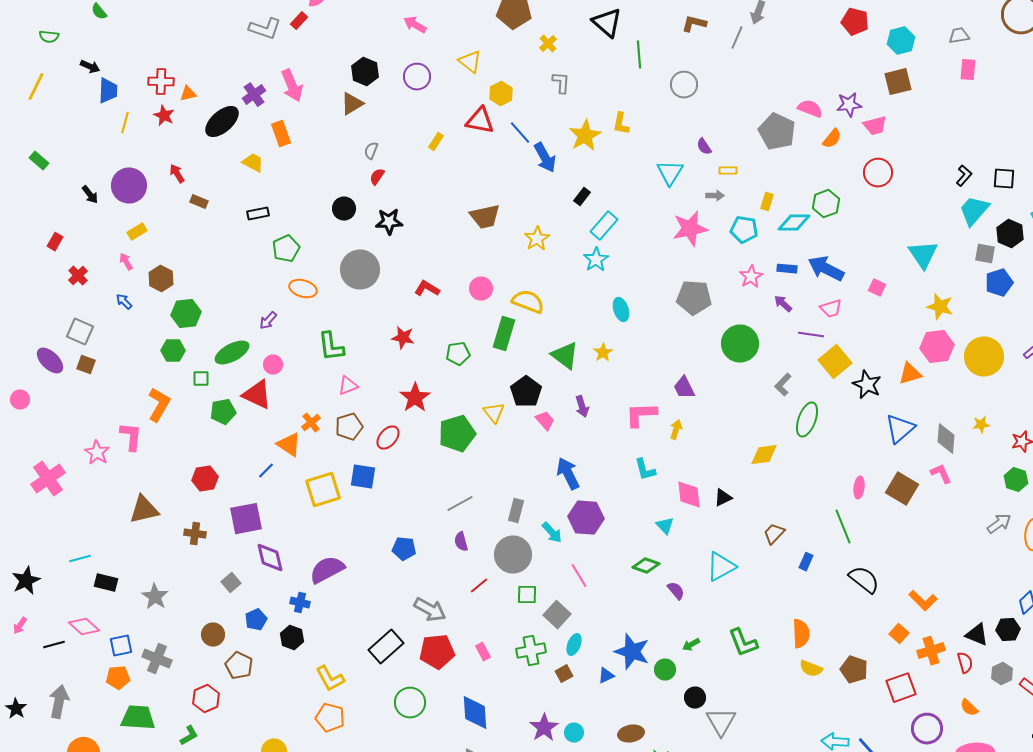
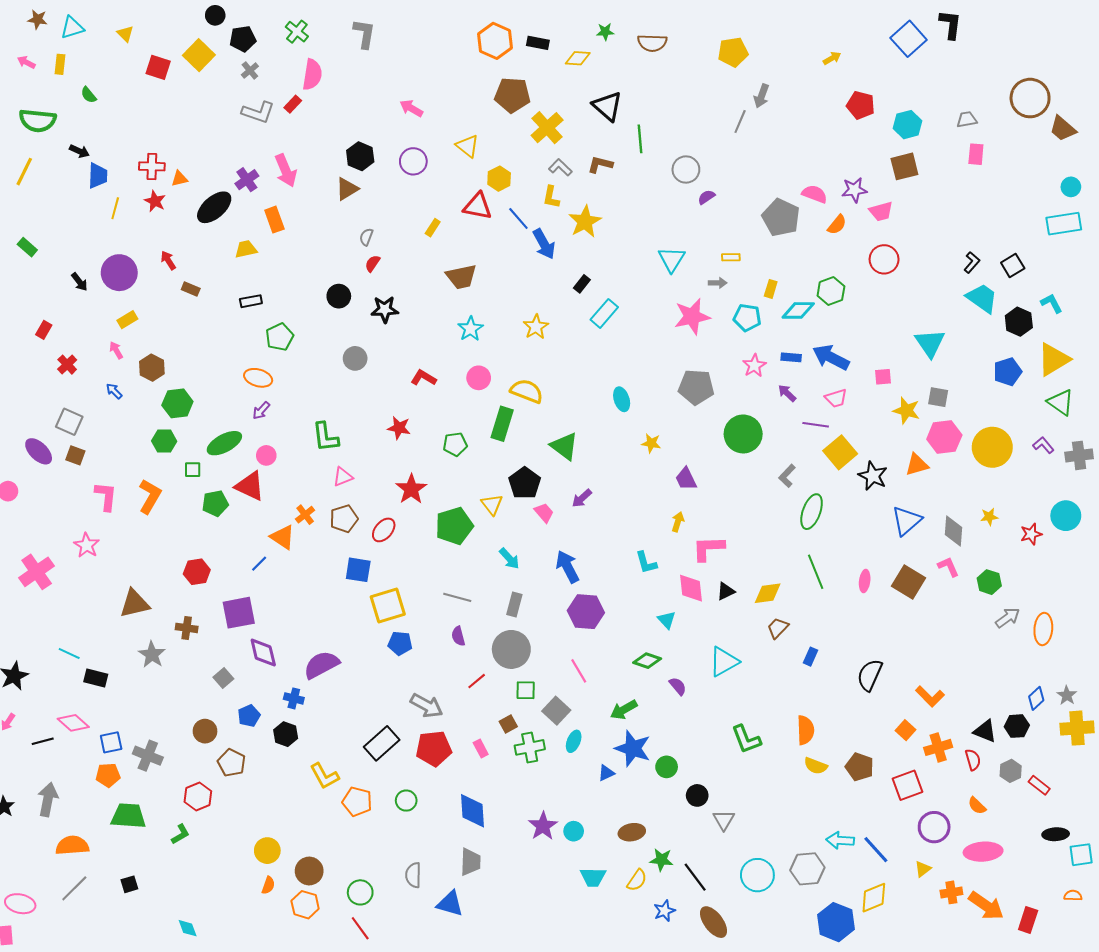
brown L-shape: (694, 24) -> (600, 164), moved
green semicircle: (49, 37) -> (38, 120), size x1.8
yellow cross: (548, 44) -> (547, 128), size x1.8
gray L-shape: (561, 83) -> (560, 167), turned -50
yellow L-shape: (621, 124) -> (551, 197), moved
purple semicircle: (704, 147) -> (706, 197), moved, turned 90
yellow trapezoid: (253, 163) -> (246, 249), turned -40
black square: (1004, 179) -> (1013, 265), turned -35
cyan trapezoid: (974, 211) -> (982, 298), turned 84
brown trapezoid: (485, 217) -> (461, 277), moved
gray square: (985, 254) -> (938, 397), moved
cyan star: (596, 260) -> (470, 329), moved
gray circle: (360, 270) -> (355, 358), size x0.6
pink square: (877, 288) -> (883, 377), turned -30
orange ellipse: (303, 289) -> (258, 378), moved
yellow star: (940, 307) -> (906, 410), moved
yellow star: (603, 353) -> (651, 443), moved, turned -30
purple arrow: (582, 407) -> (582, 498), turned 65
pink L-shape: (641, 415) -> (708, 548), moved
pink L-shape: (131, 437) -> (106, 496), moved
yellow diamond: (764, 455) -> (768, 593), moved
green hexagon: (1016, 480) -> (989, 582), moved
yellow square: (323, 490) -> (388, 606), moved
gray line: (460, 504) -> (457, 597), turned 44
green line: (843, 527) -> (816, 572), moved
cyan arrow: (552, 533) -> (509, 559), moved
cyan line: (80, 559) -> (69, 654), turned 40
black semicircle: (864, 580) -> (870, 675), turned -104
gray star: (155, 597) -> (152, 655), moved
green arrow: (691, 645) -> (624, 710), moved, size x1.5
brown square: (564, 674) -> (508, 724), moved
green circle: (410, 703) -> (406, 801), size x0.7
orange pentagon: (330, 718) -> (357, 802), moved
gray triangle: (721, 722) -> (724, 820), size x0.7

